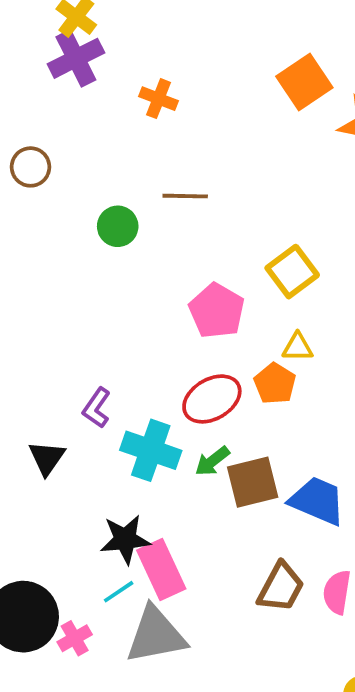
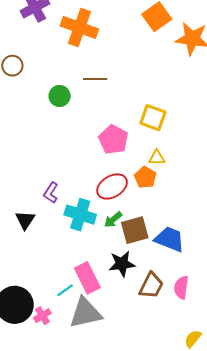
orange cross: (158, 99) -> (79, 28), size x1.8
yellow square: (292, 272) -> (153, 118), turned -32
black star: (125, 539) -> (122, 264), moved

